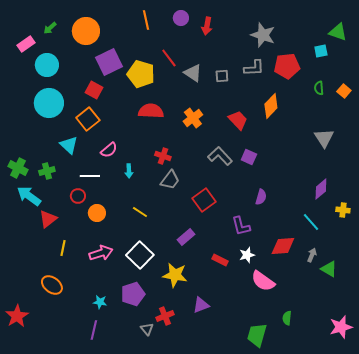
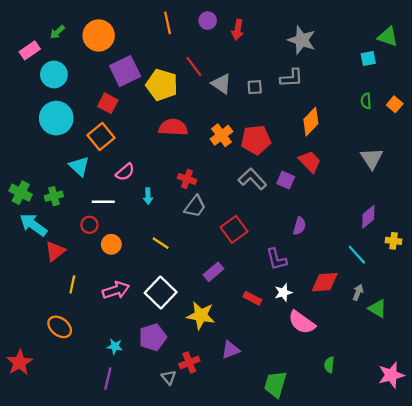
red pentagon: (287, 66) -> (256, 140), moved
red trapezoid: (238, 120) -> (310, 162), moved
green trapezoid: (257, 335) -> (275, 384), moved

